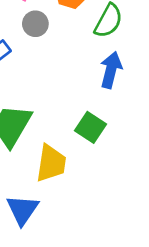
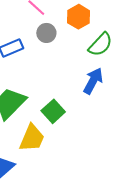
green square: (90, 127) -> (53, 111), moved

